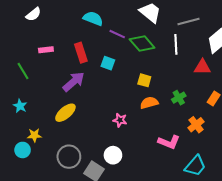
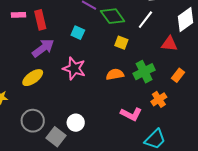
white line: (176, 44) -> (145, 20), turned 36
red rectangle: (81, 53) -> (40, 20), moved
yellow square: (144, 80) -> (121, 43), moved
green cross: (179, 98) -> (144, 72), size x1.5
pink star: (120, 120) -> (74, 68), moved, size x1.6

